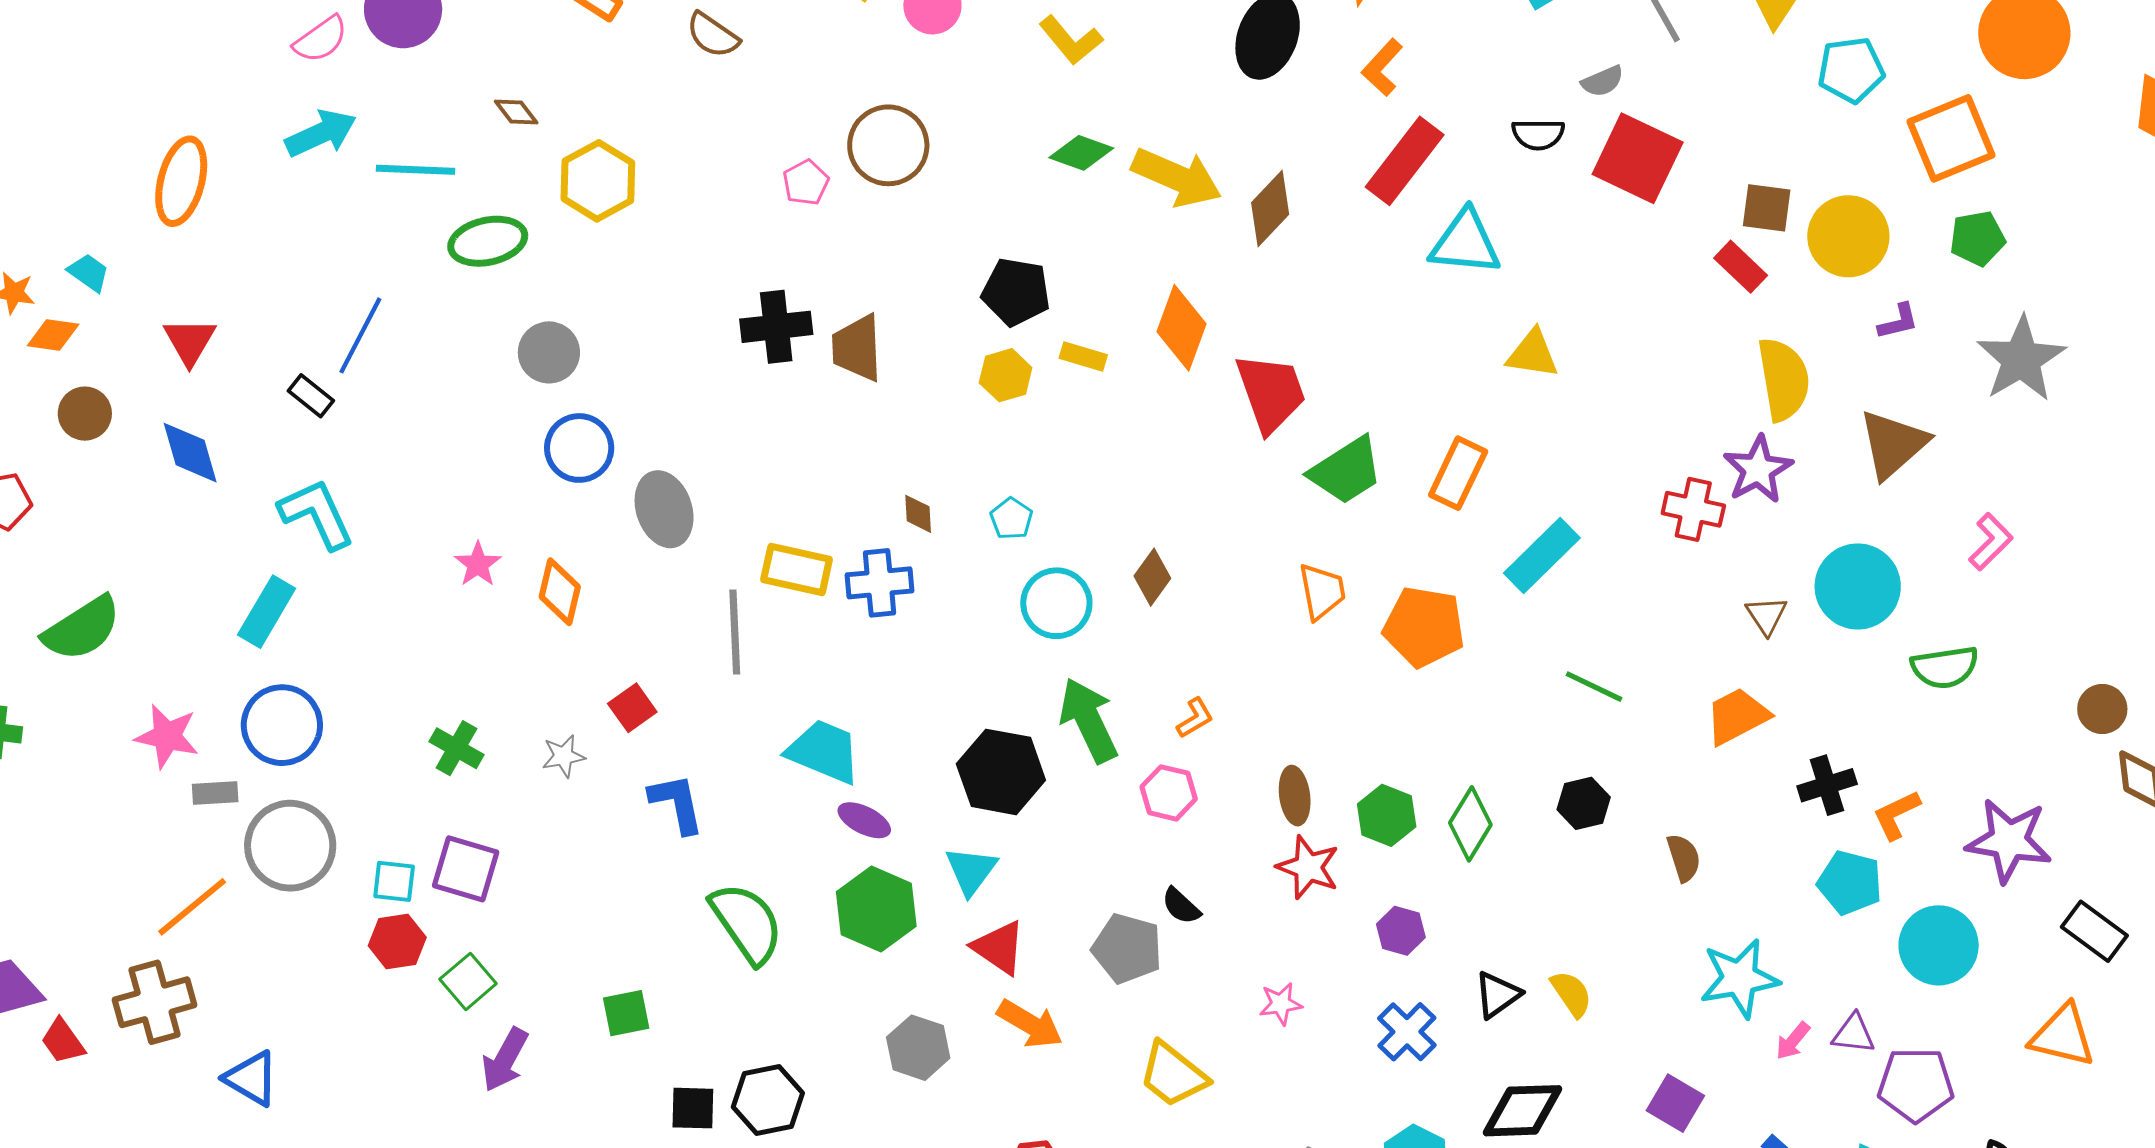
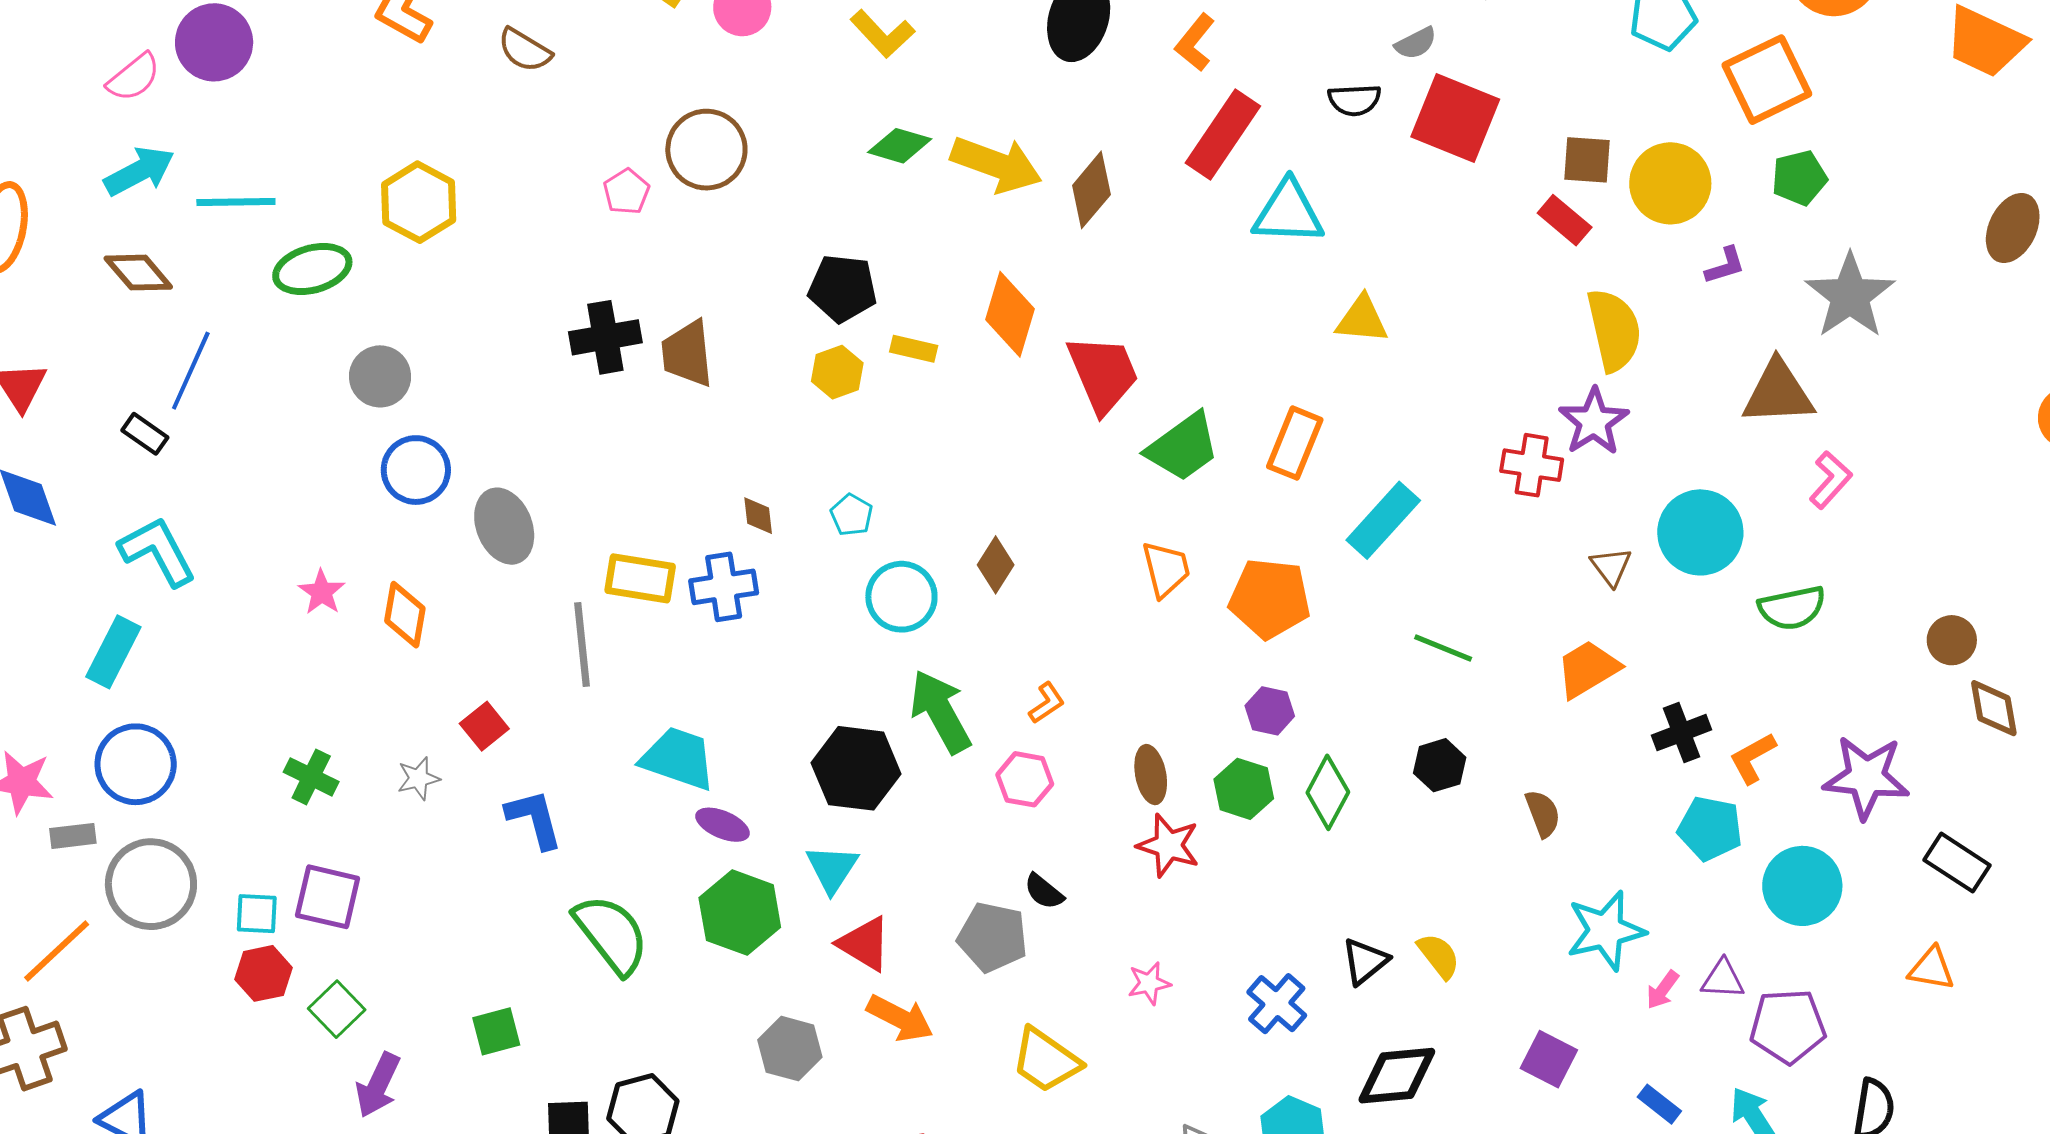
brown diamond: (516, 112) -> (138, 273), moved, size x1.5
brown triangle: (1893, 444) -> (1778, 393), moved, turned 42
purple hexagon: (1401, 931) -> (1270, 711), moved
orange triangle: (2063, 1036) -> (1931, 969), size x0.7

